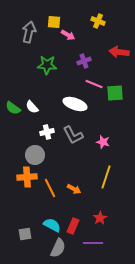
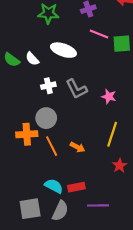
white ellipse: (75, 104) -> (63, 50), moved
gray circle: (35, 155) -> (46, 118), moved
red star: (100, 218) -> (120, 166), moved
red rectangle: (73, 226) -> (76, 187), turned 56
gray square: (25, 234) -> (30, 209), moved, size x1.5

